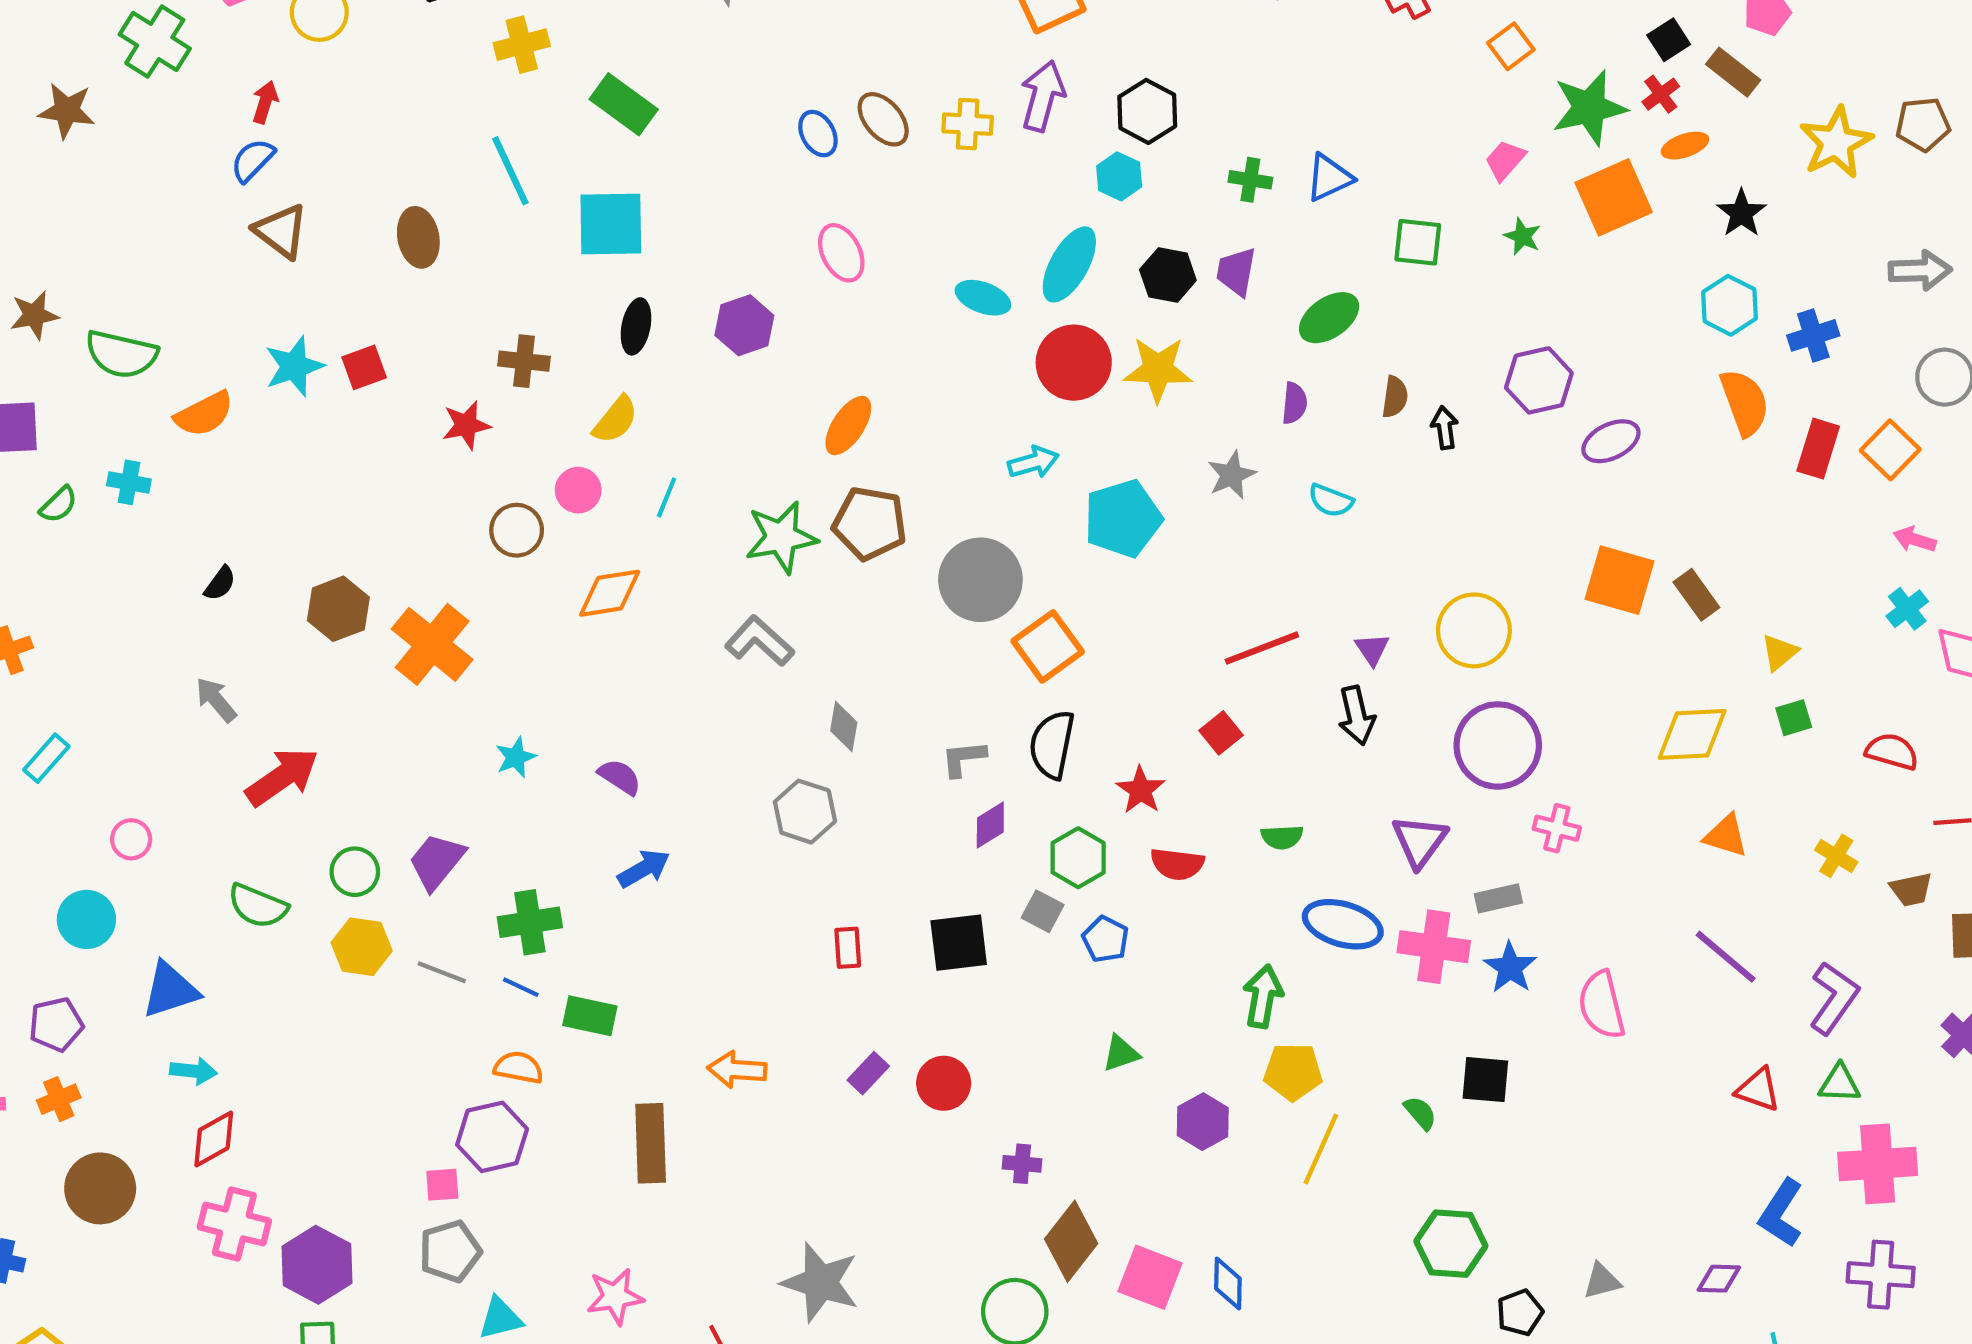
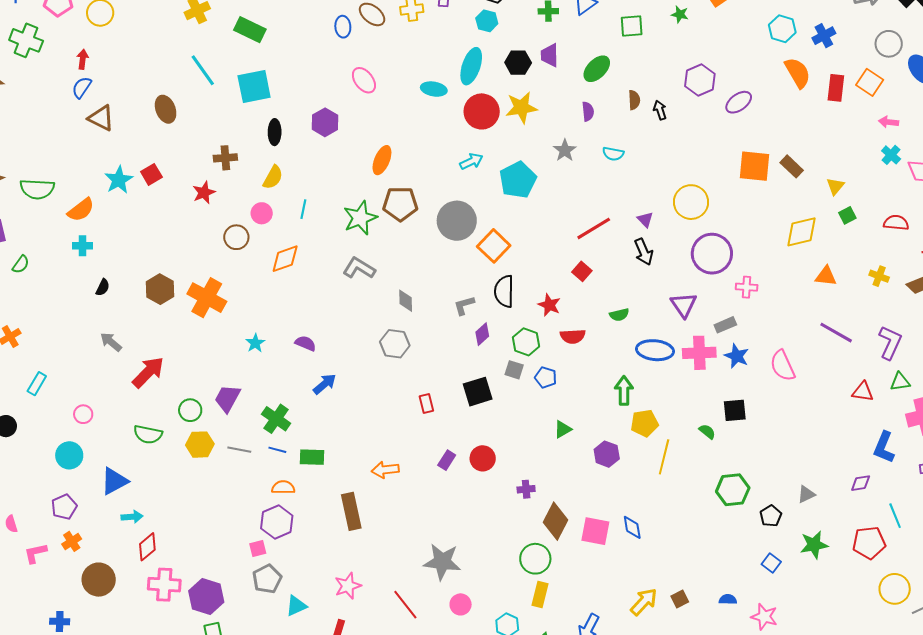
blue ellipse: (818, 134) -> (343, 27), turned 35
cyan cross: (129, 482) -> (83, 246), moved
green cross: (530, 922) -> (276, 419), turned -36

